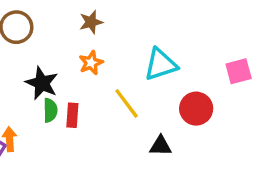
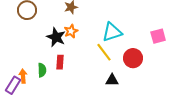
black star: (42, 83) -> (56, 37), moved
yellow line: (127, 103) -> (104, 52), moved
green semicircle: (50, 110) -> (42, 70), moved

